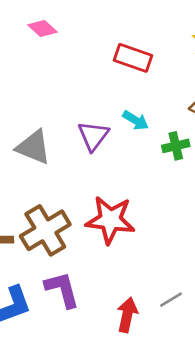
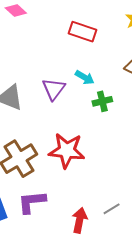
green cross: (176, 146) -> (102, 101), moved
purple L-shape: (62, 290) -> (32, 202), turned -80

